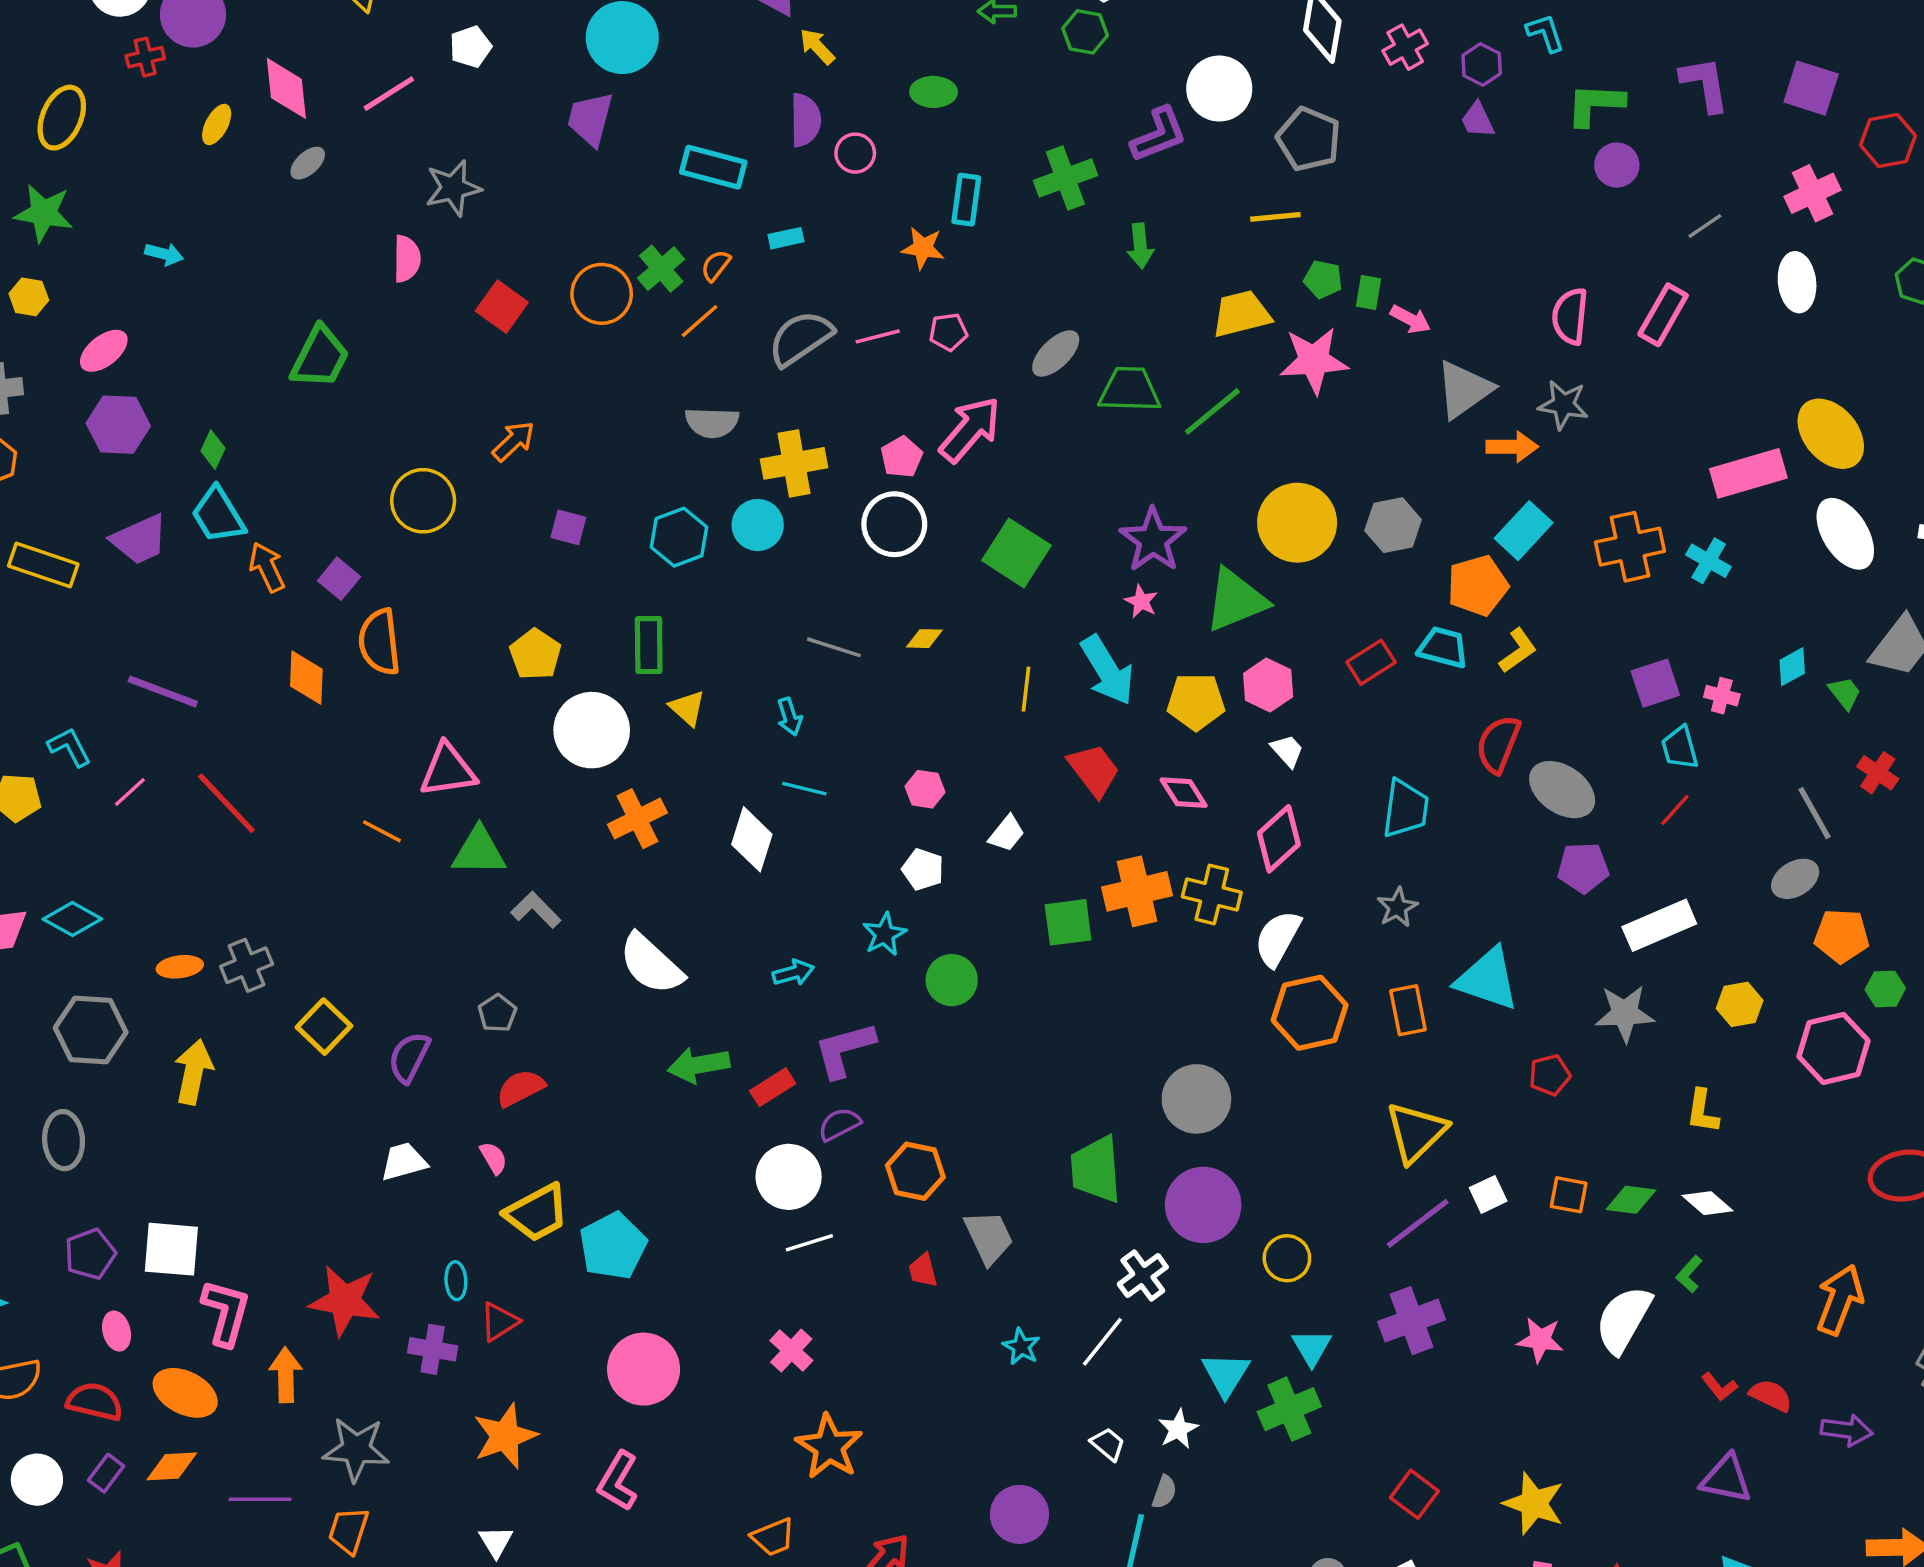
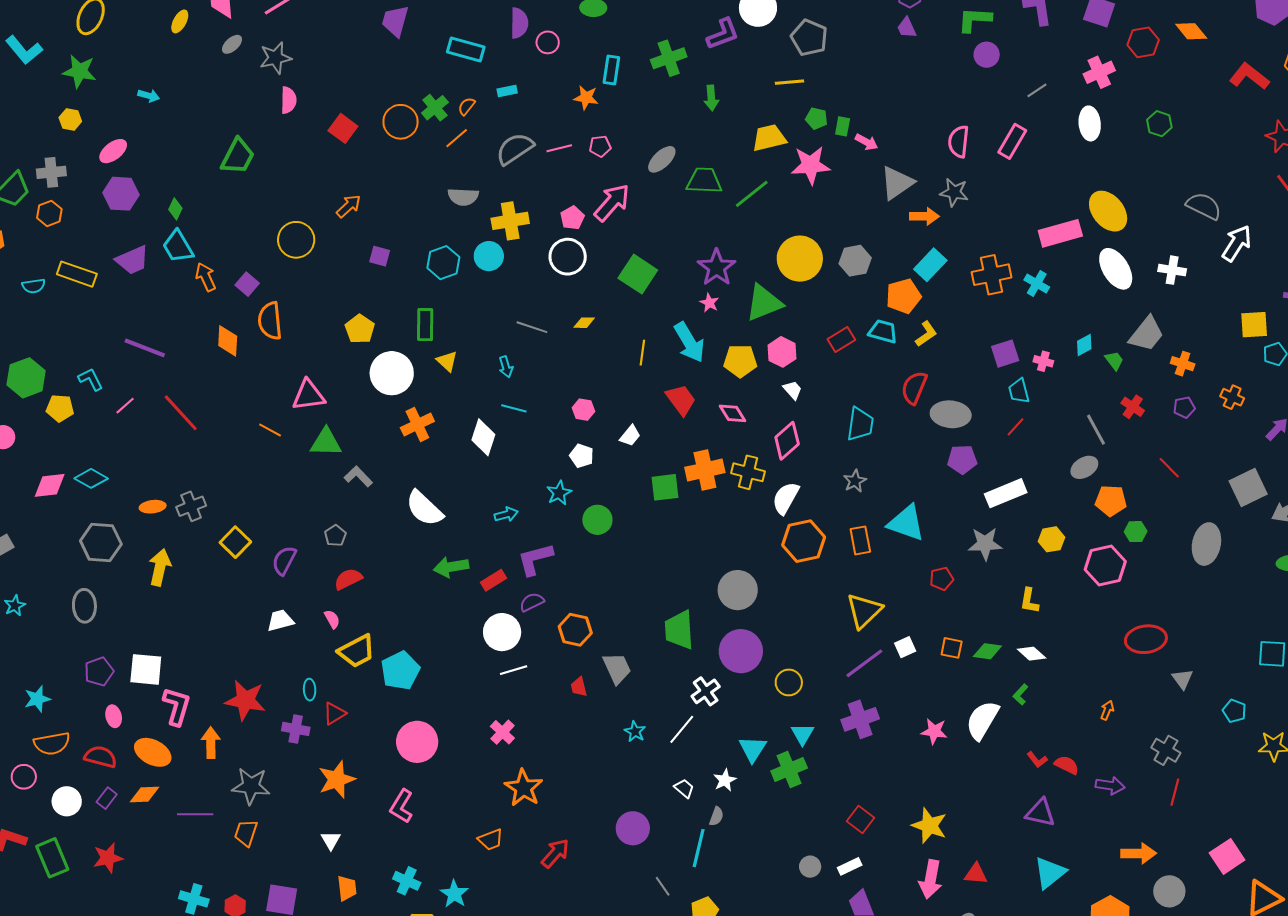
gray star: (453, 188) -> (276, 58), moved
gray ellipse: (1562, 790) -> (951, 414), turned -30
orange arrow: (1840, 1300) -> (1107, 710), size x0.5

